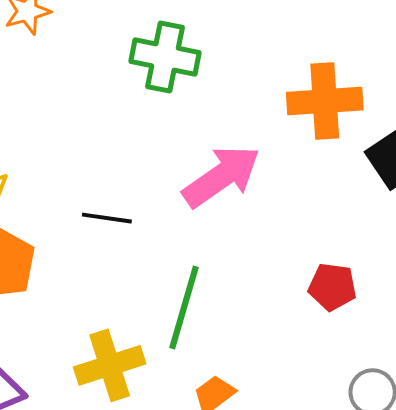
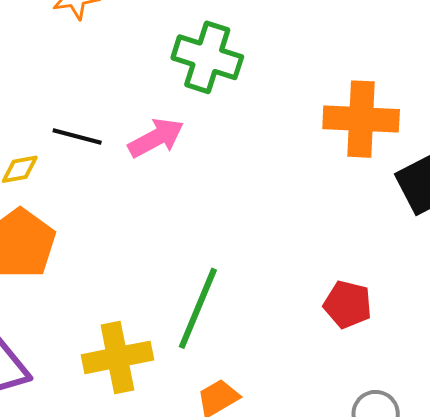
pink arrow: (221, 176) -> (156, 138), moved, size x0.7
black line: (107, 218) -> (77, 136), moved

